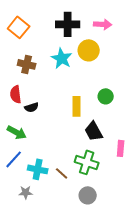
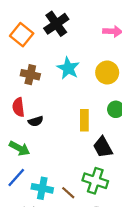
black cross: (68, 24) -> (56, 24), moved, turned -35
yellow circle: (89, 50) -> (107, 73), moved

